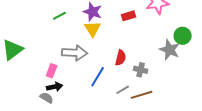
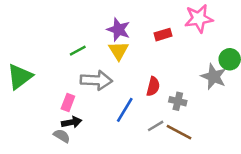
green line: (60, 16) -> (78, 51), moved
brown line: (142, 95) -> (179, 132), turned 45

